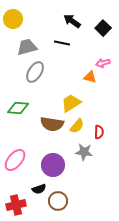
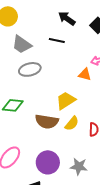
gray trapezoid: (27, 47) -> (22, 44), turned -130
gray ellipse: (35, 72) -> (30, 69), turned 45
gray star: (84, 152) -> (79, 166), moved

